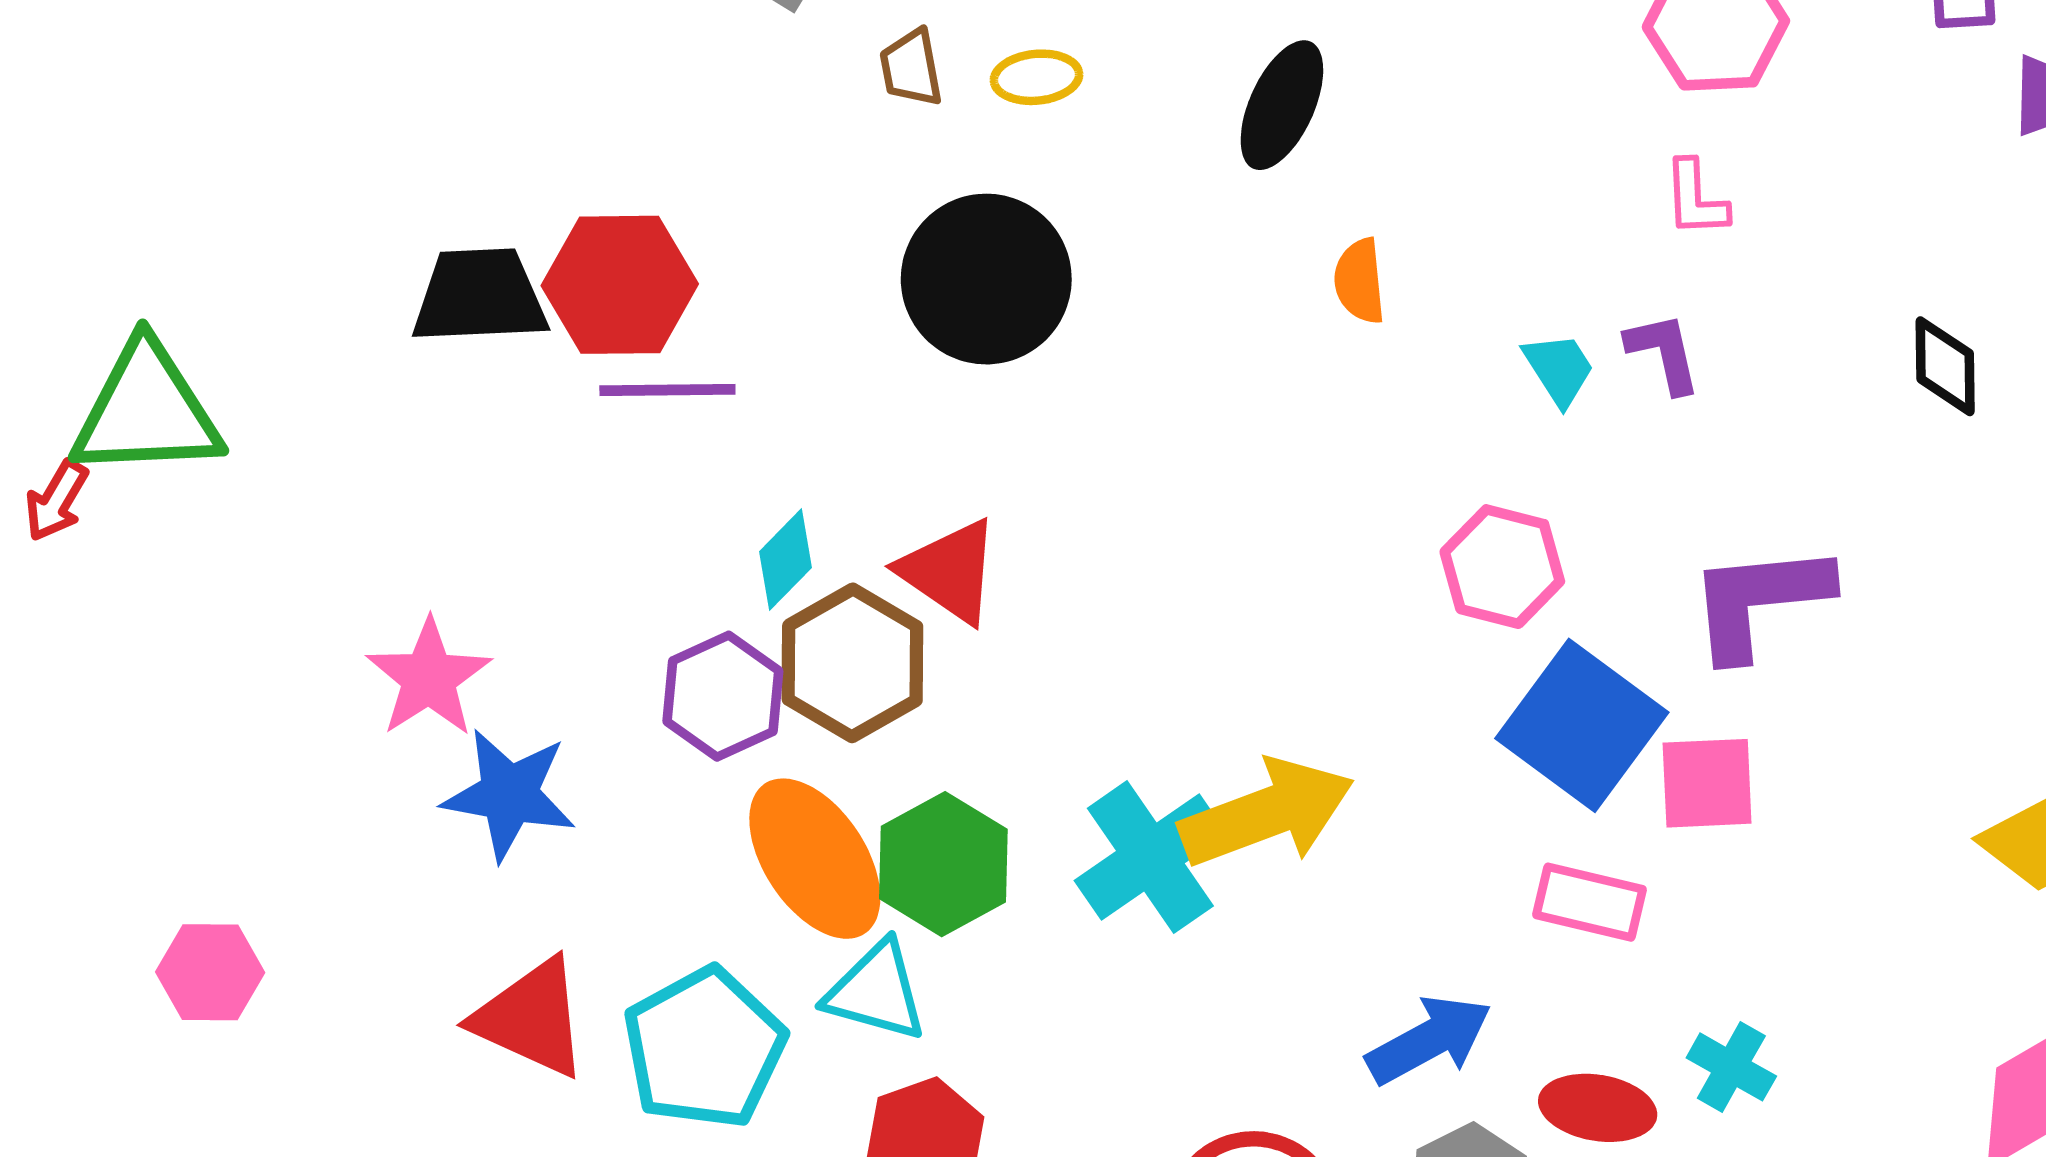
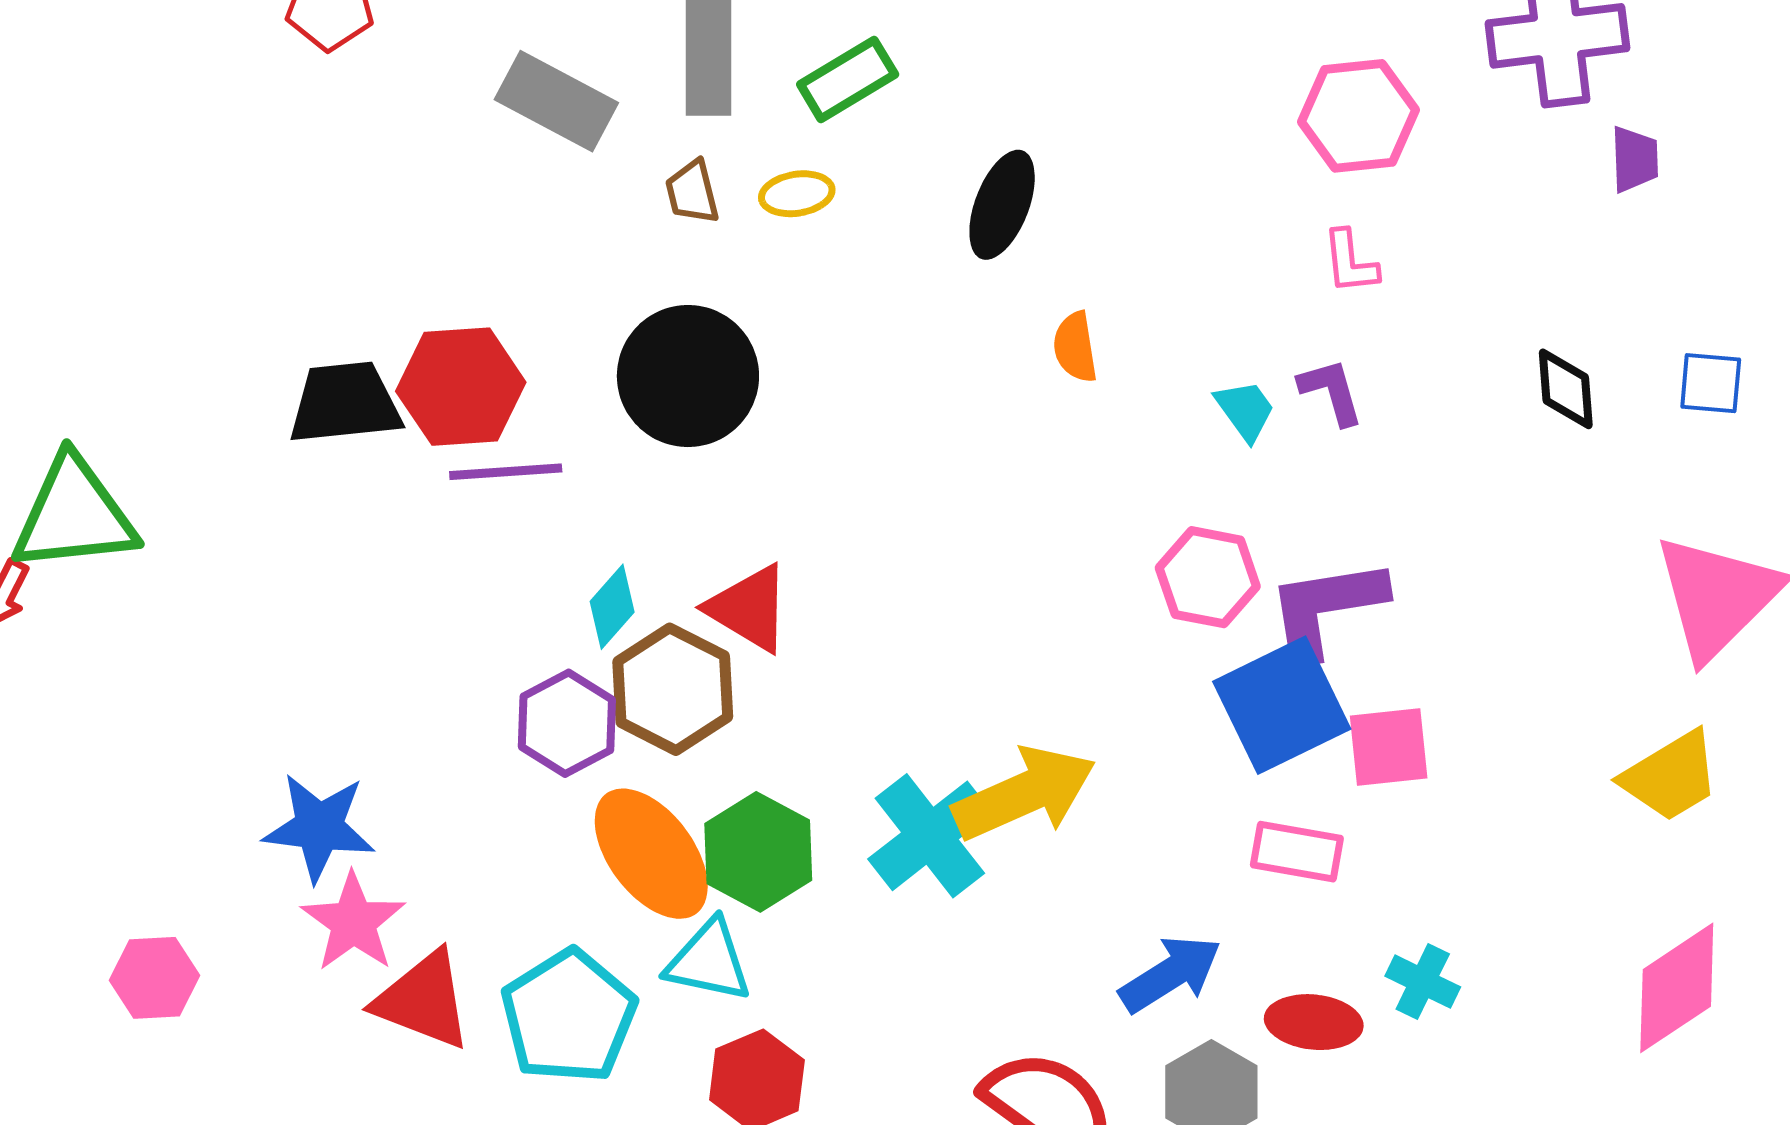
black circle: (986, 279) -> (688, 376), moved
purple L-shape: (1759, 601) -> (1326, 608), moved
pink star: (429, 678) -> (353, 922), moved
blue square: (1582, 725) -> (1282, 705), turned 31
blue star: (509, 794) -> (319, 827), moved

